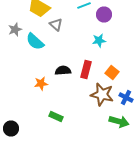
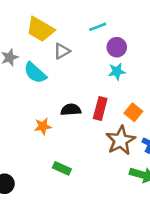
purple circle: (104, 14) -> (117, 47), moved
gray triangle: (56, 24) -> (62, 51), turned 48
brown star: (102, 94) -> (121, 140), turned 30

